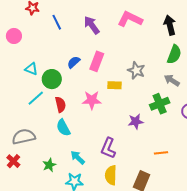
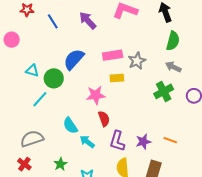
pink rectangle: (97, 61) -> (113, 55), moved, turned 66
blue semicircle: (74, 62) -> (74, 59), size x1.6
gray star: (136, 70) -> (137, 61), turned 30
red semicircle: (60, 105) -> (104, 119), moved
purple star: (136, 121) -> (143, 142), moved
orange line: (161, 153) -> (170, 140), turned 32
cyan arrow: (78, 157) -> (87, 142), moved

